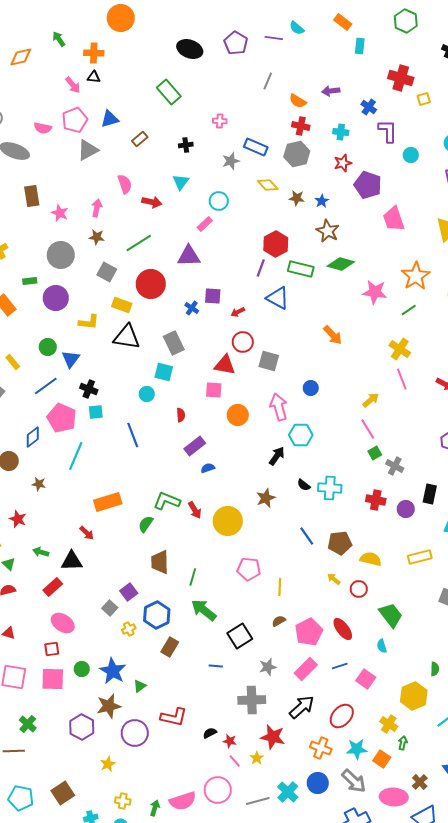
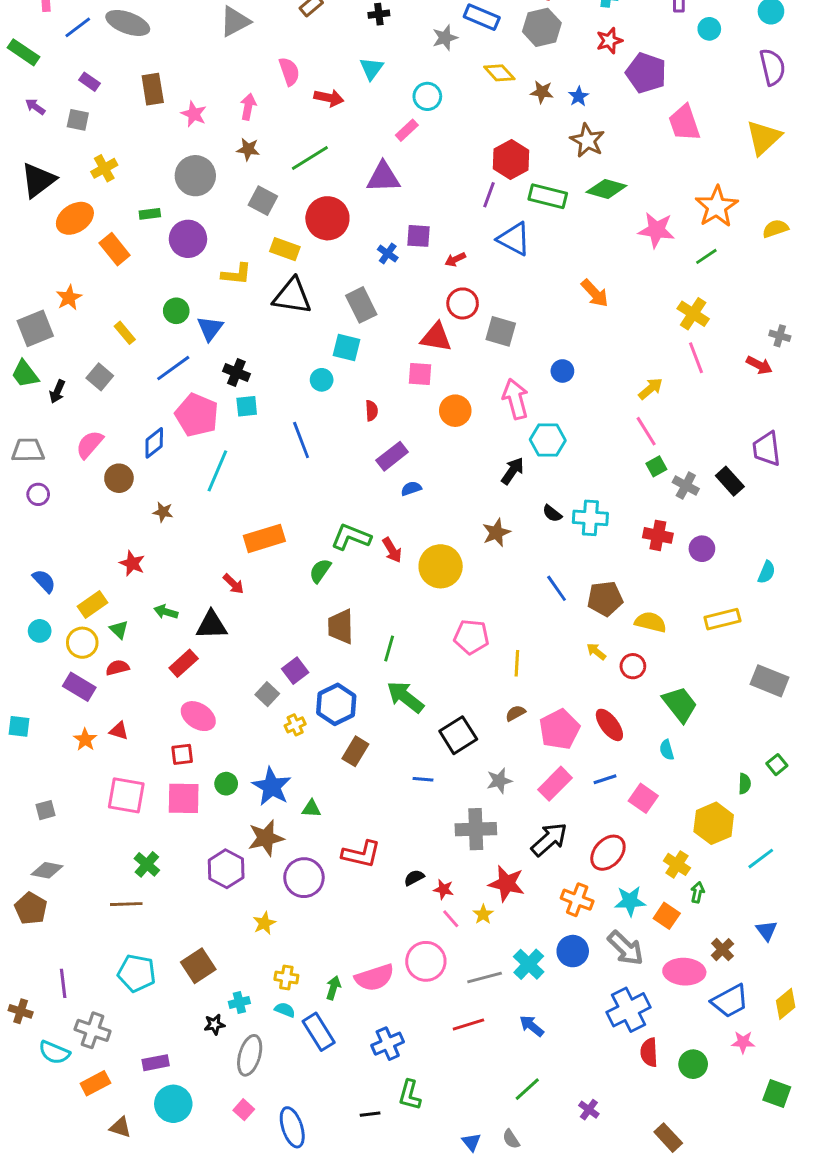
black rectangle: (430, 494) -> (730, 481), moved, turned -54
green triangle: (140, 686) -> (311, 809), turned 40

